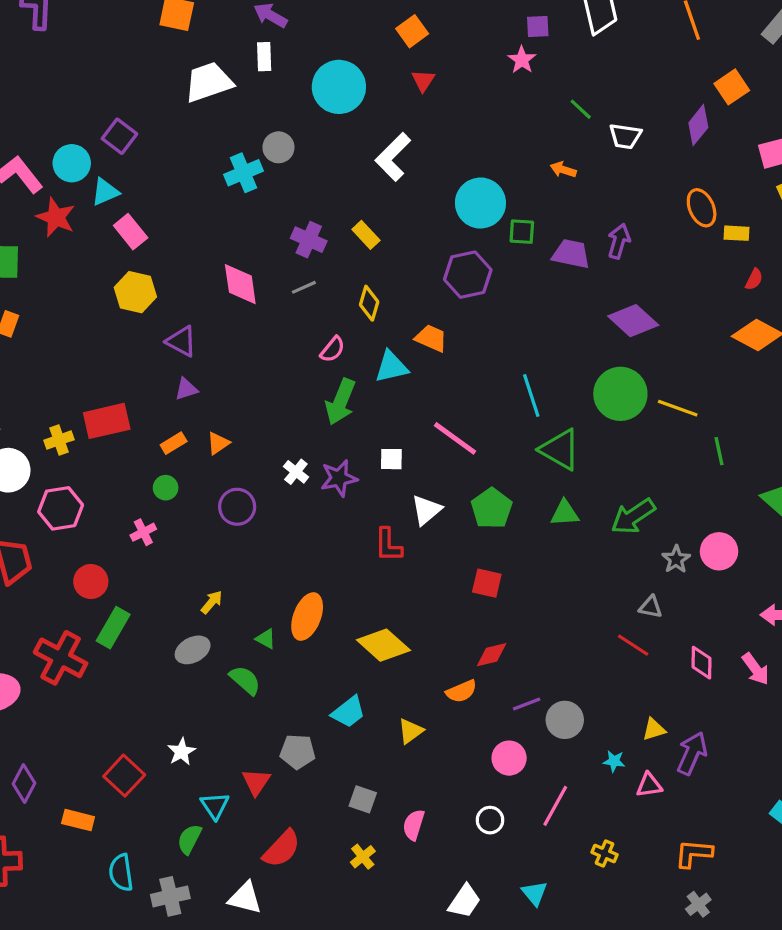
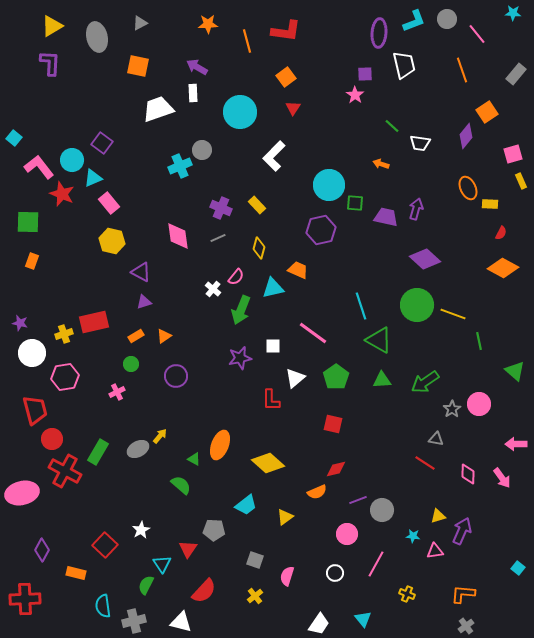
white cross: (296, 472) -> (213, 289), moved
red circle: (91, 582) -> (52, 439), moved
gray ellipse: (193, 650) -> (138, 449), moved

